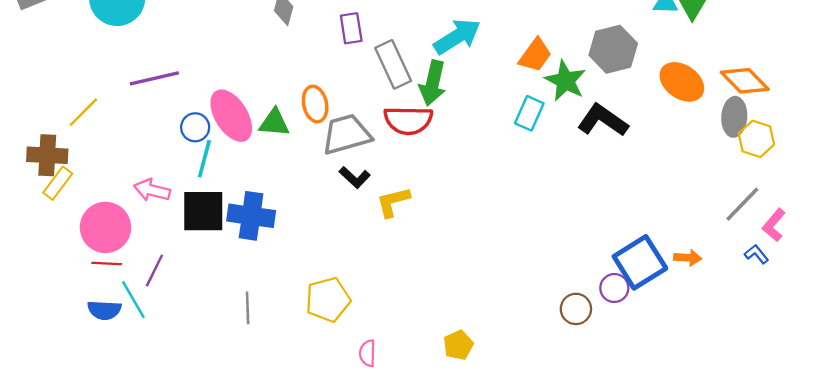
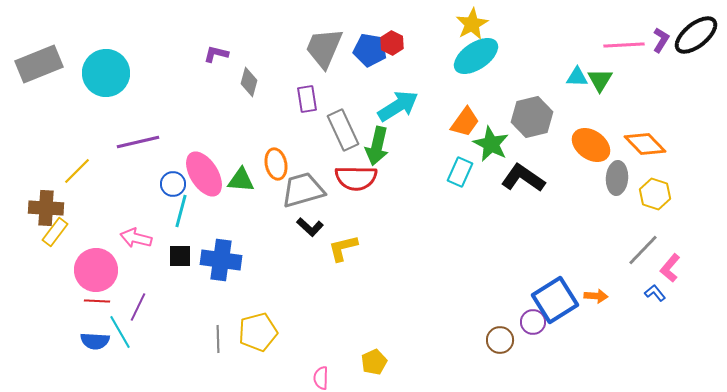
gray ellipse: (734, 117) -> (617, 178), moved
black square: (203, 211) -> (180, 256), size x0.6
yellow pentagon: (328, 300) -> (258, 332), moved
yellow pentagon: (458, 345) -> (374, 362), moved

